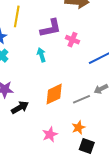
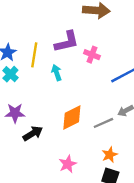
yellow line: (17, 16) -> (34, 55), moved
orange star: (78, 128) -> (110, 155), moved

